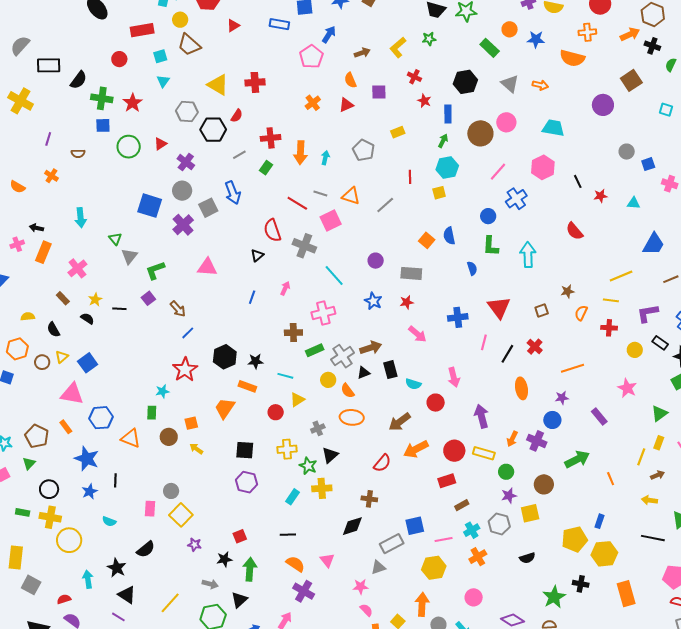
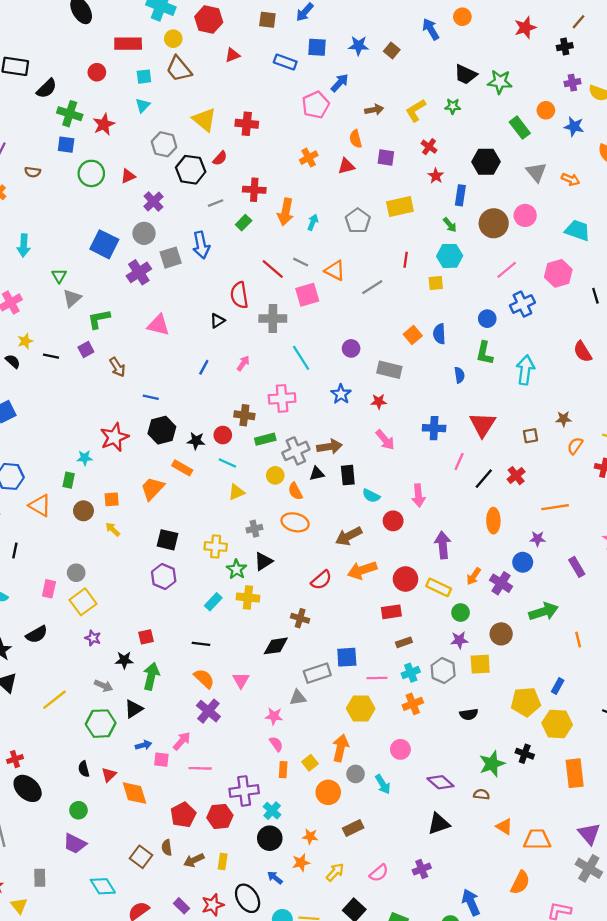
yellow rectangle: (398, 132) -> (400, 206), size x1.6
green arrow: (443, 141) -> (450, 225), turned 104
gray cross: (304, 246) -> (273, 319), turned -30
blue line: (188, 333) -> (151, 397), moved, turned 48
red circle: (276, 412) -> (223, 435), moved

